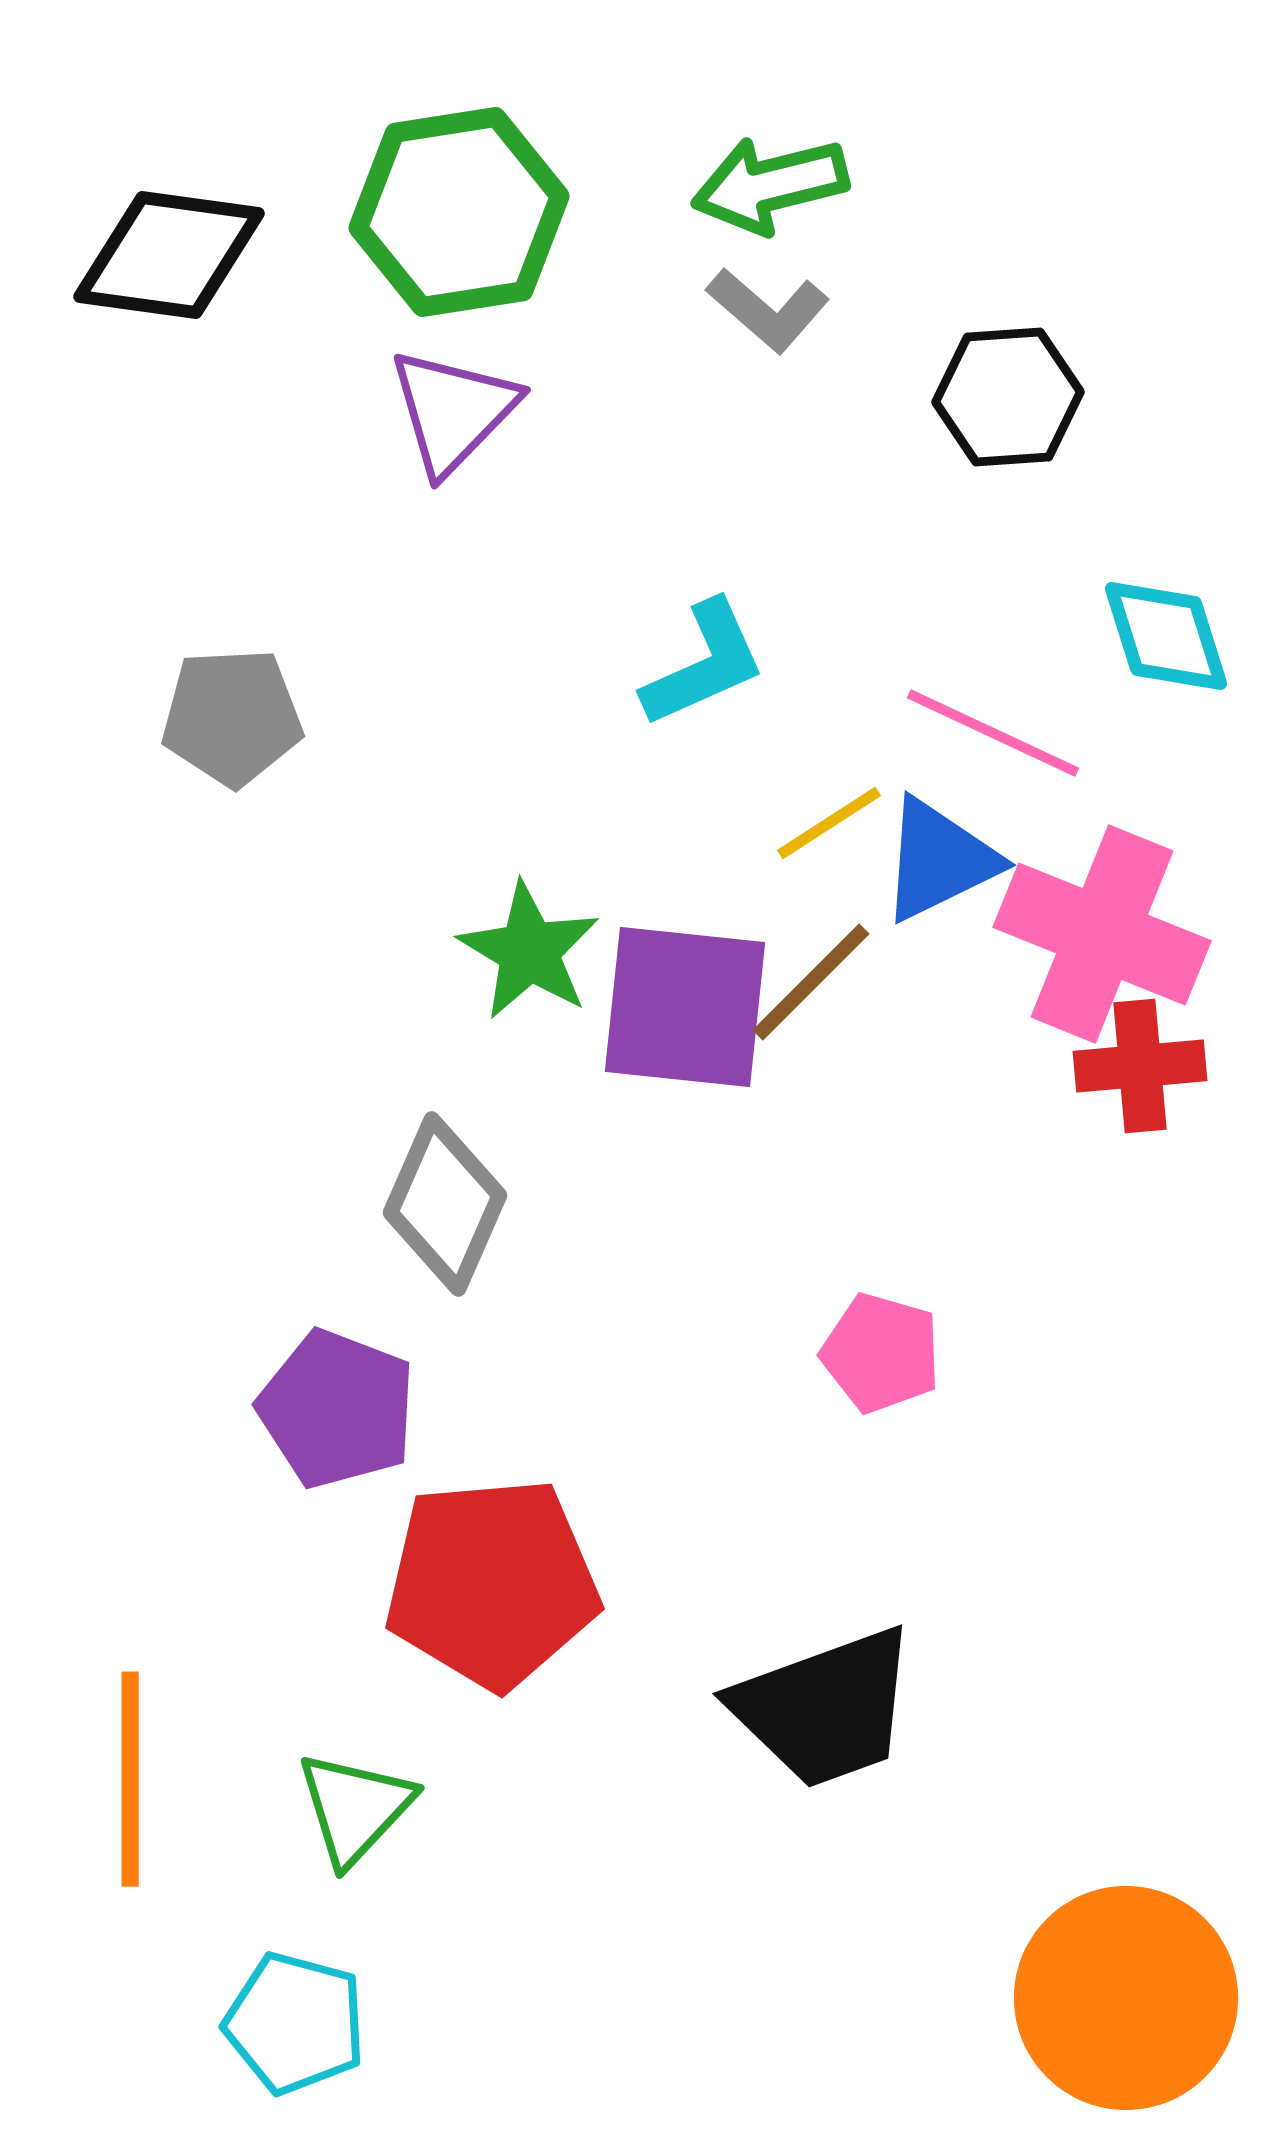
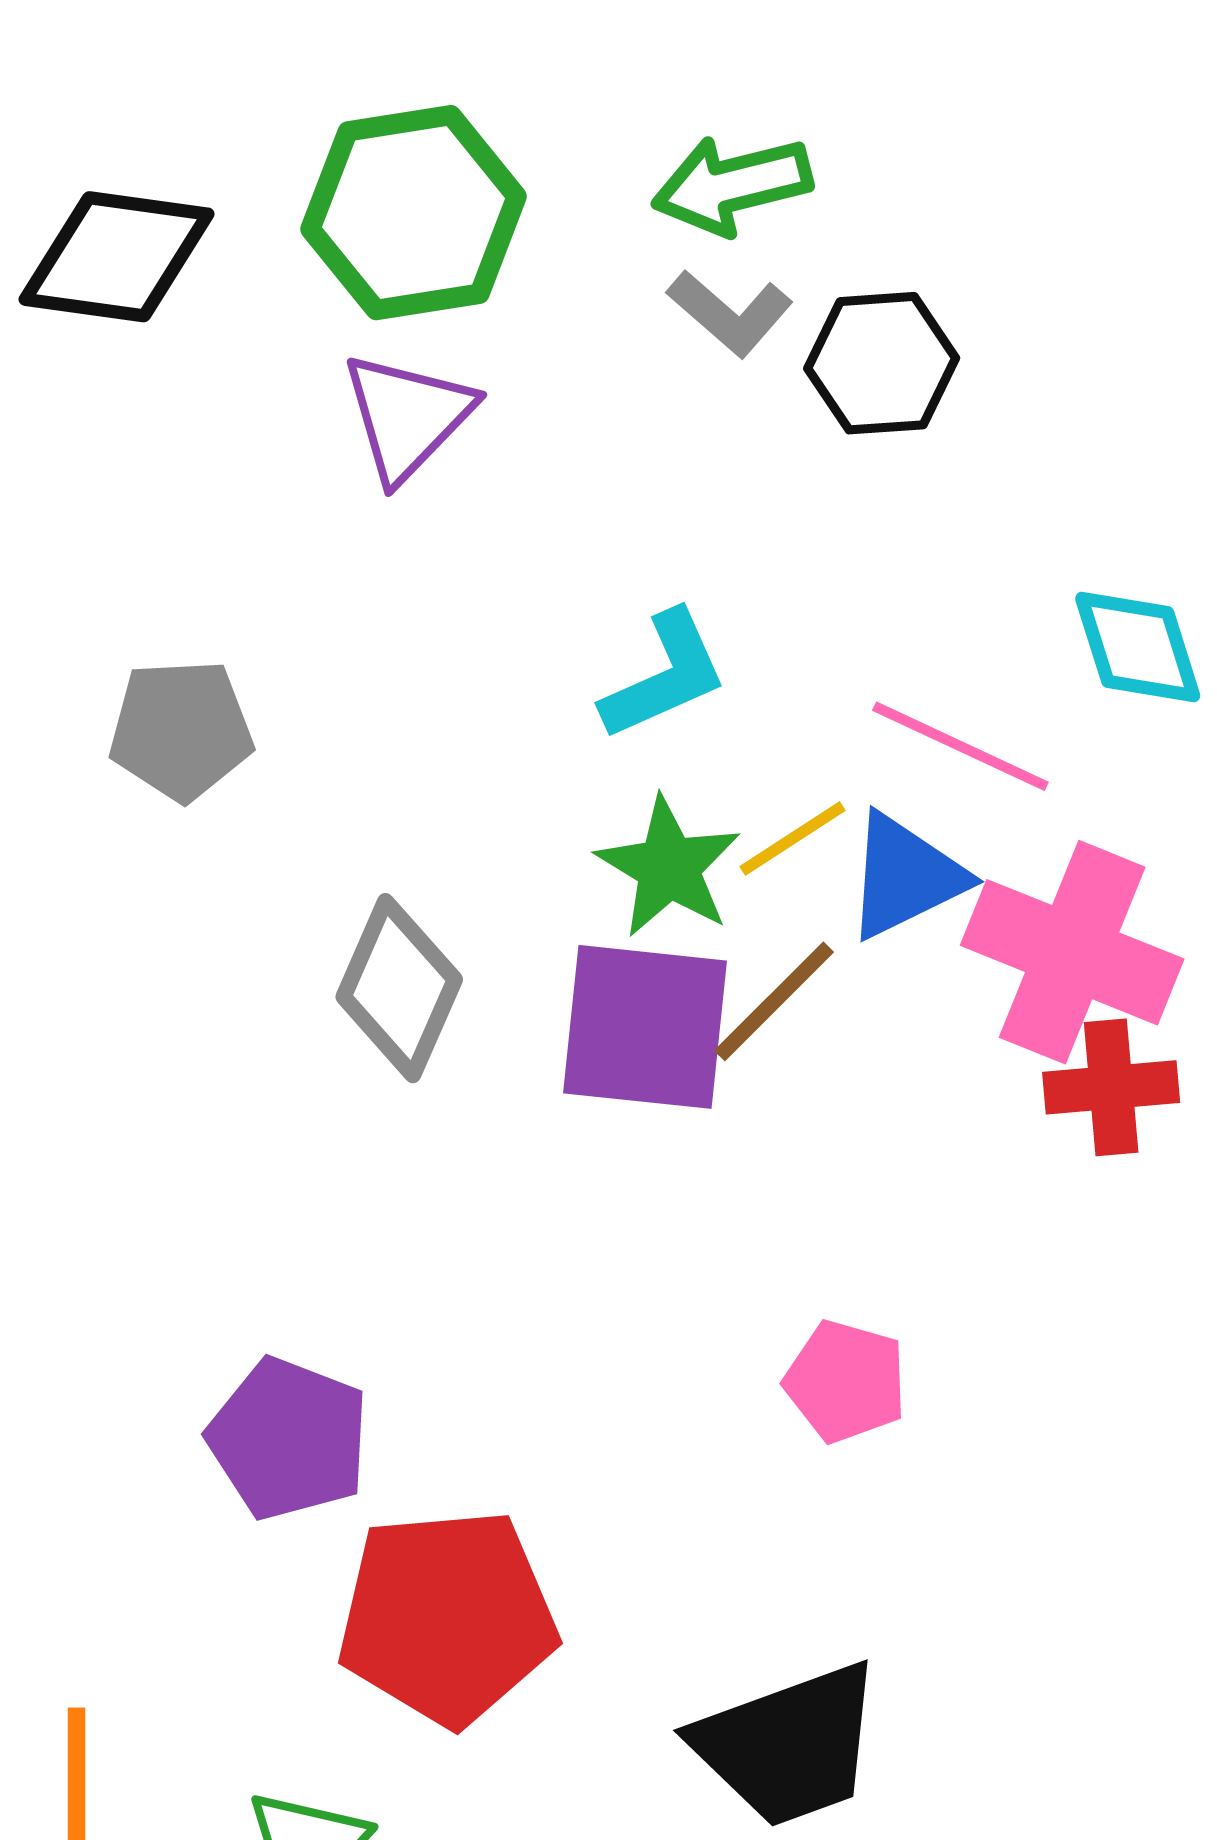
black hexagon: (1008, 397) -> (882, 363), moved
green star: (529, 951) -> (669, 867), moved
gray diamond: (445, 1204) -> (399, 988), moved

